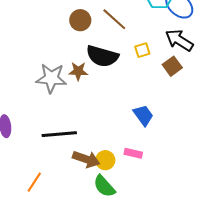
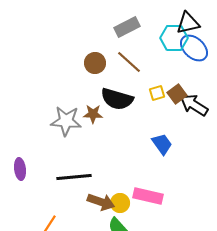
black arrow: (179, 40) -> (194, 105), moved
brown square: (172, 66) -> (177, 94), moved
blue trapezoid: (143, 115) -> (162, 144), moved
pink rectangle: (133, 153) -> (148, 196), size x1.6

